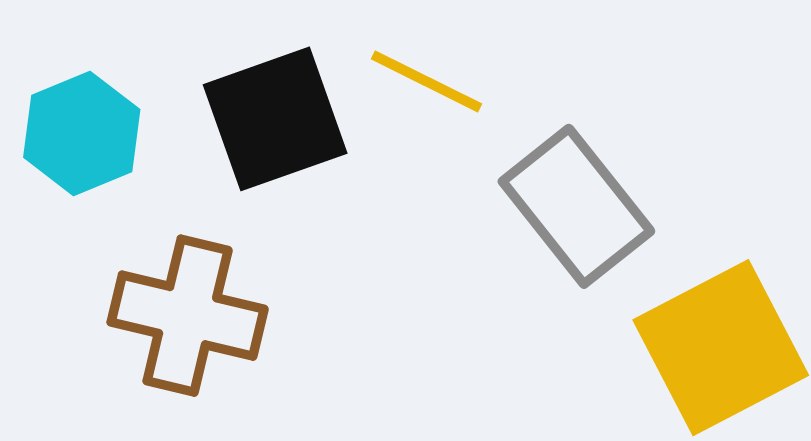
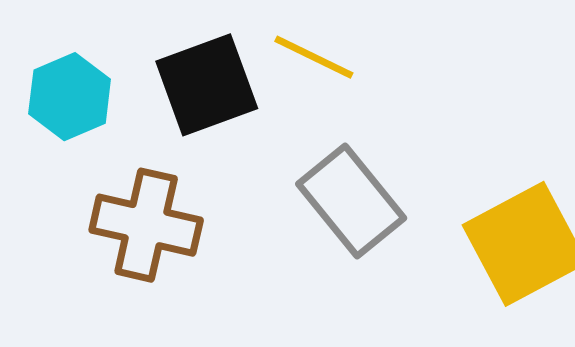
gray rectangle: (576, 206) -> (351, 201), moved

